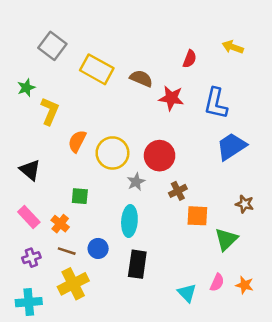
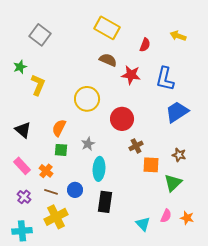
yellow rectangle: (97, 69) -> (107, 28), moved
orange semicircle: (77, 141) -> (59, 128), moved
yellow circle: (112, 153) -> (87, 99), moved
gray star: (136, 182) -> (88, 144), moved
brown star: (245, 204) -> (179, 155), moved
purple cross: (31, 258) -> (24, 197), turned -32

